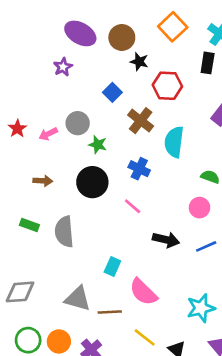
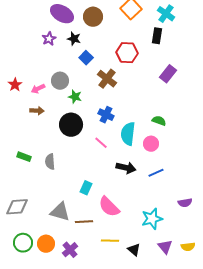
black star: (139, 62) -> (74, 39), moved
cyan semicircle: (174, 142) -> (128, 134), moved
brown arrow: (43, 181) -> (37, 111), moved
gray semicircle: (64, 232) -> (50, 162), size x0.7
yellow line: (145, 337) -> (110, 241), turned -36

